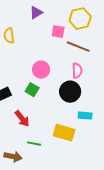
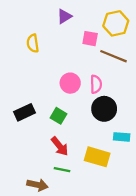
pink semicircle: (77, 71) -> (96, 84), moved
green square: (32, 90) -> (58, 116), moved
red arrow: (22, 119) -> (60, 146), moved

